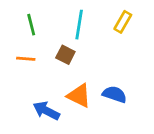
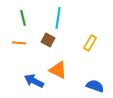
yellow rectangle: (123, 22) -> (90, 43), moved
blue semicircle: (115, 94) -> (95, 86), moved

